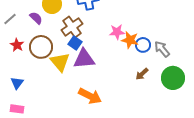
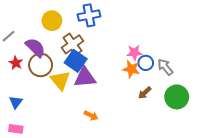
purple semicircle: (36, 18) -> (35, 47), moved, size x1.5
pink star: (117, 32) -> (134, 53), moved
orange star: (130, 40) -> (131, 69), moved
blue square: (75, 43) -> (76, 61), size x1.5
orange arrow: (90, 96) -> (91, 115), size x0.6

